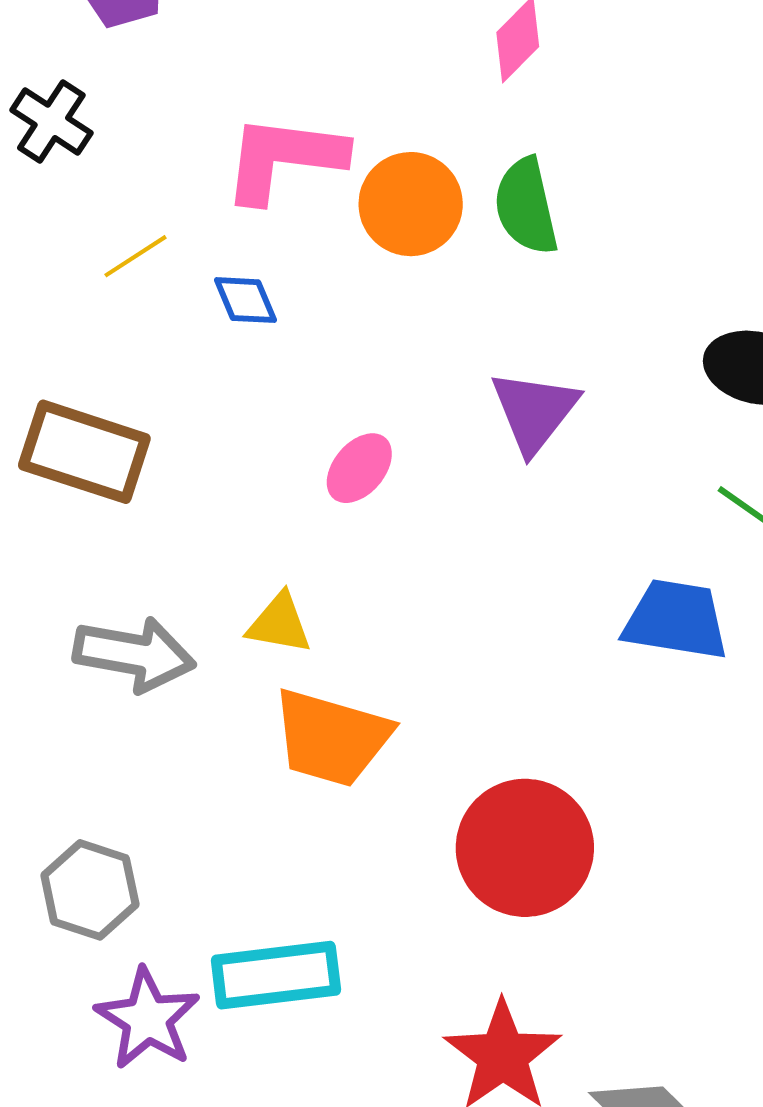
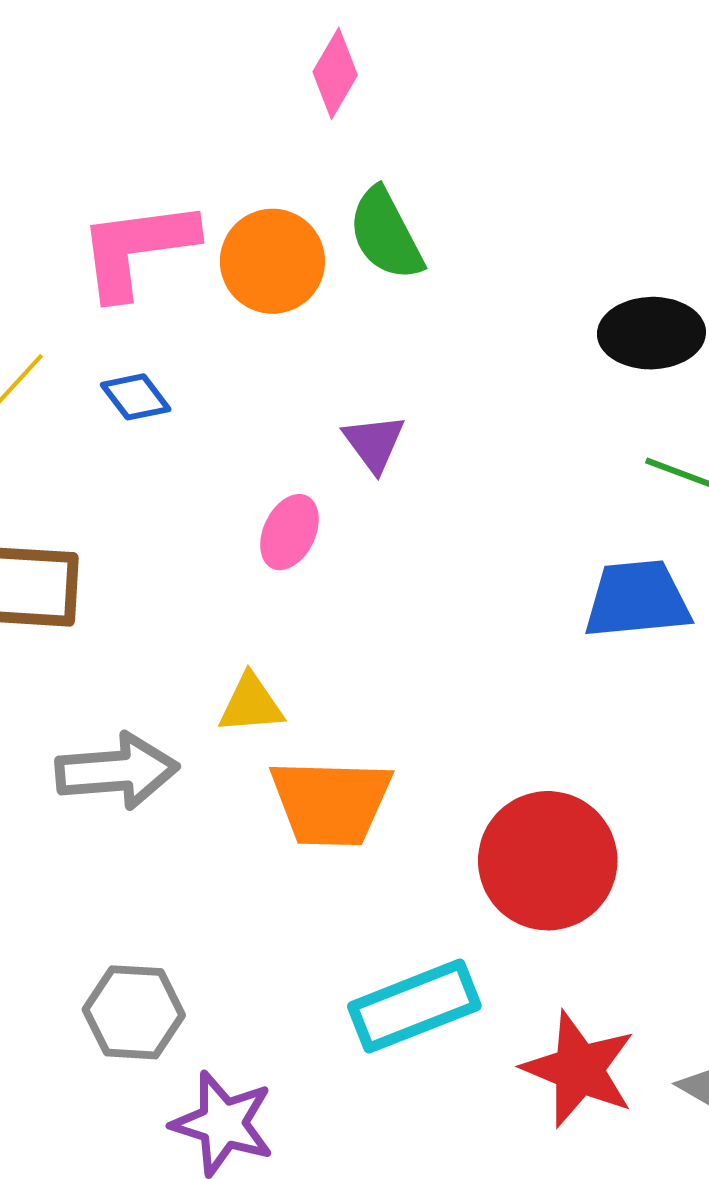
purple triangle: (534, 411) -> (374, 443), moved, size x0.7
cyan rectangle: (276, 975) -> (414, 1006), moved

